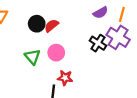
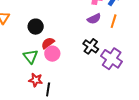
red semicircle: (52, 26) -> (48, 43), moved
purple cross: (118, 37) -> (112, 59), moved
red star: (65, 78) -> (36, 80), moved

